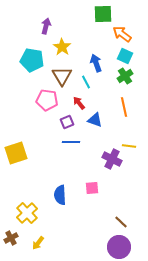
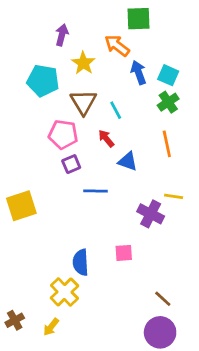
orange arrow: (122, 34) -> (117, 46), moved
blue arrow: (96, 63) -> (139, 72), moved
purple square: (67, 122) -> (71, 164), moved
yellow cross: (27, 213) -> (64, 292), moved

